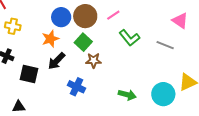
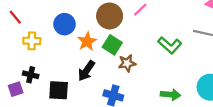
blue circle: (61, 17) -> (65, 24), moved
green L-shape: (129, 38) -> (170, 45), moved
orange star: (50, 39) -> (87, 41), moved

